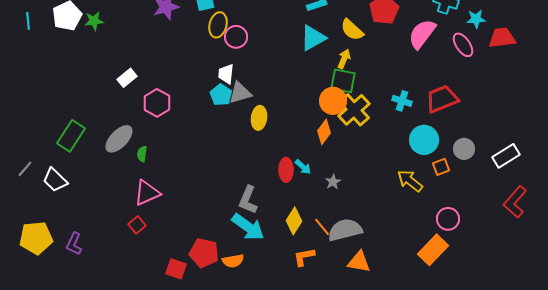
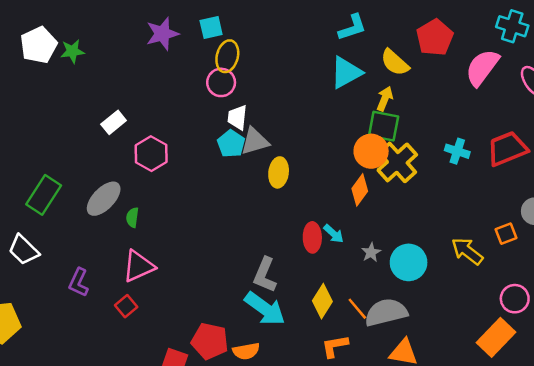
pink circle: (236, 37) -> (221, 82), moved
cyan circle: (424, 140) -> (409, 262), moved
purple L-shape: (74, 244) -> (79, 282), moved

